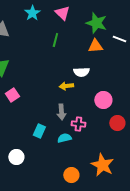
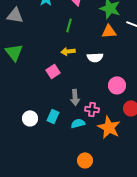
yellow arrow: (66, 86) -> (68, 51), moved
pink square: (12, 95) -> (53, 71), moved
white circle: (16, 157) -> (30, 118), moved
orange star: (102, 165) -> (109, 127), moved

